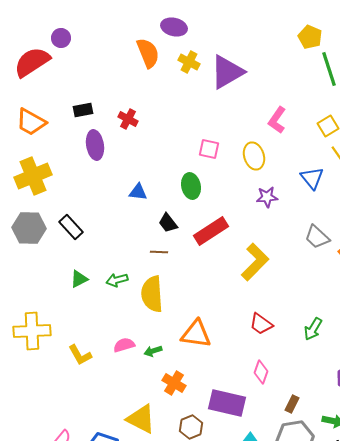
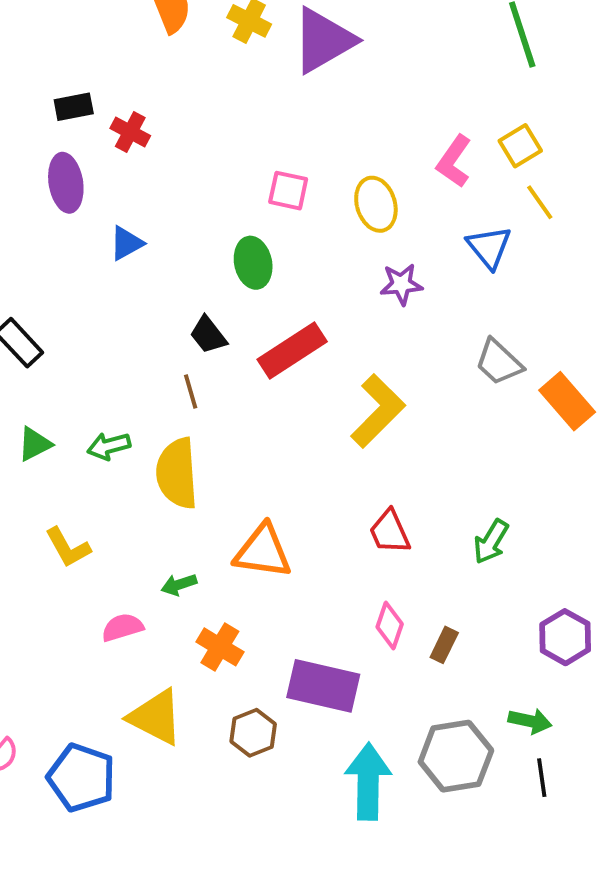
black rectangle: (83, 110) -> (74, 107), moved
pink L-shape: (277, 120) -> (454, 161), moved
blue triangle: (138, 192) -> (126, 243), moved, turned -36
brown line: (159, 252) -> (191, 391), turned 72
red trapezoid: (261, 324) -> (390, 532), turned 30
pink semicircle: (124, 345) -> (122, 627), moved
yellow L-shape: (80, 355) -> (68, 547), moved
brown rectangle: (292, 404) -> (444, 645), moved

